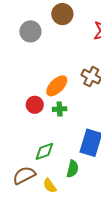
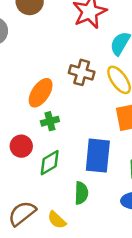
red circle: (35, 105) -> (21, 146), moved
green diamond: (44, 151) -> (50, 163), moved

